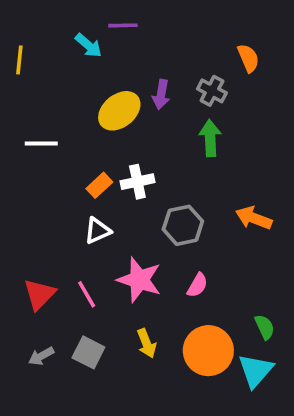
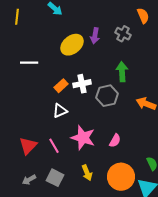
green arrow: (210, 138) -> (122, 72), moved
gray hexagon: (183, 225) -> (107, 96), moved

